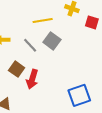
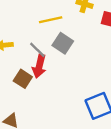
red arrow: (32, 79) -> (39, 66), moved

